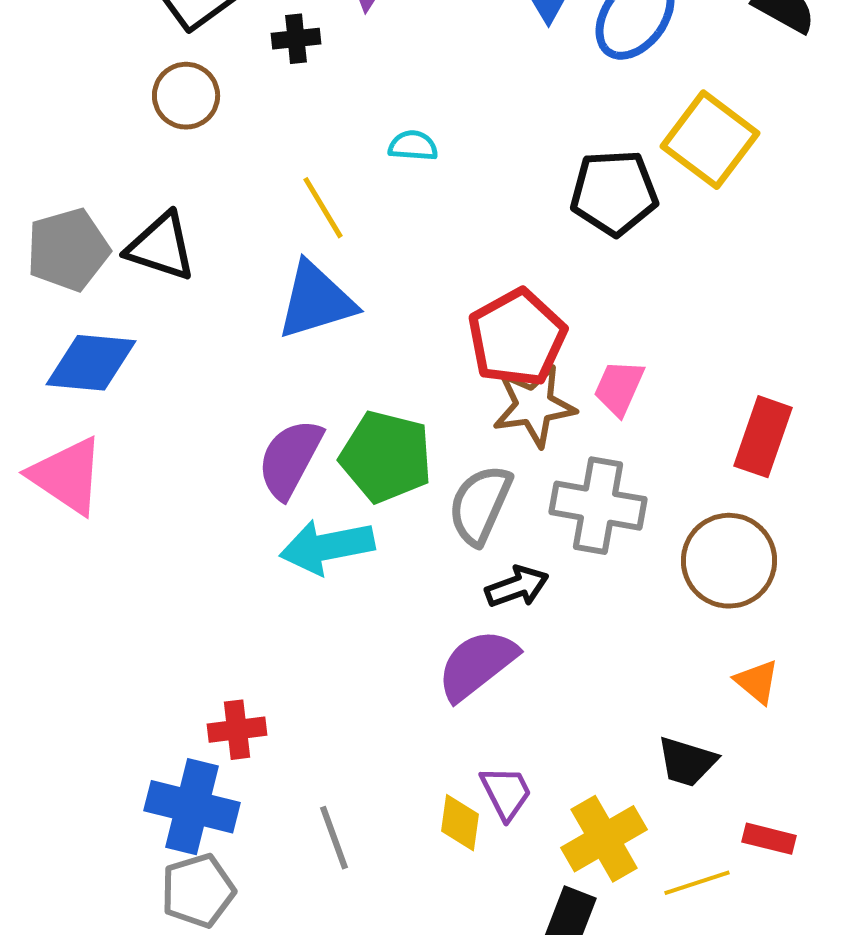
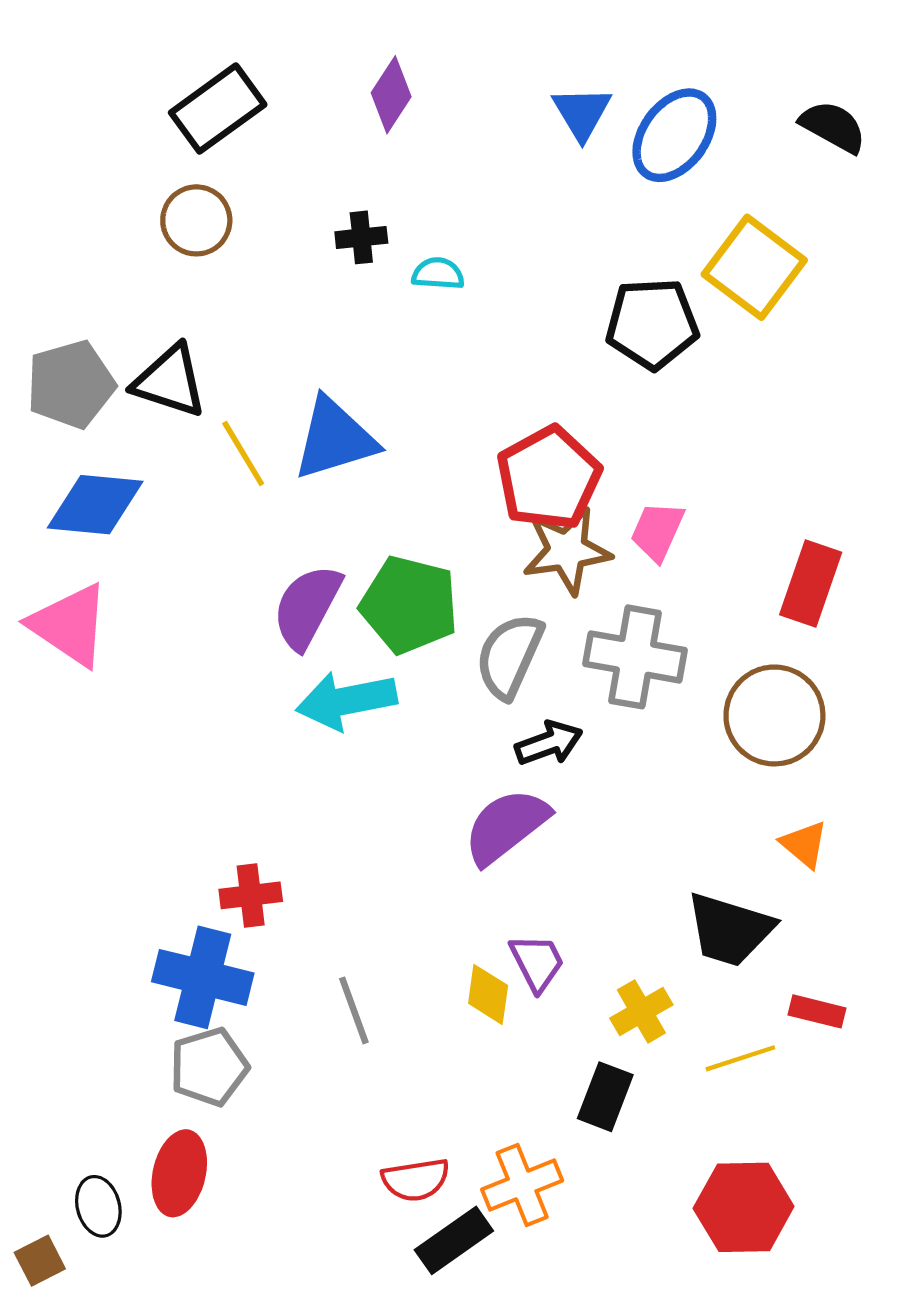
black cross: (296, 39) -> (361, 237), moved
yellow line: (323, 208) -> (243, 454), moved
black trapezoid: (687, 762) -> (730, 929), size x1.4
yellow cross: (604, 839) -> (641, 1011), size x0.7

